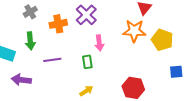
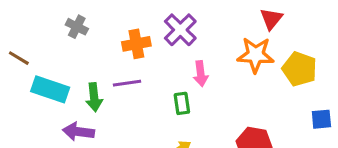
gray cross: (30, 12) -> (77, 27), moved, turned -32
green arrow: (30, 41) -> (94, 97), moved
purple line: (52, 60) -> (127, 83), moved

